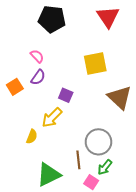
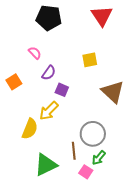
yellow square: (95, 64) -> (90, 60), size x0.7
purple semicircle: (38, 77) -> (49, 73), moved
yellow semicircle: (32, 137) -> (30, 129), size x1.5

